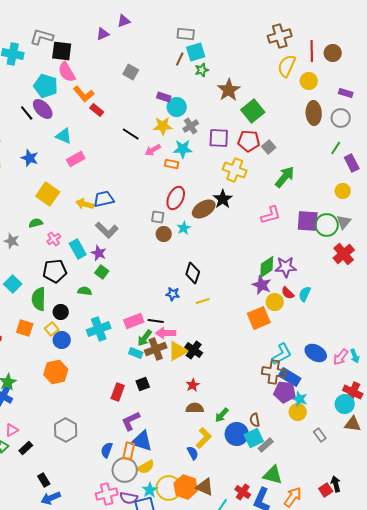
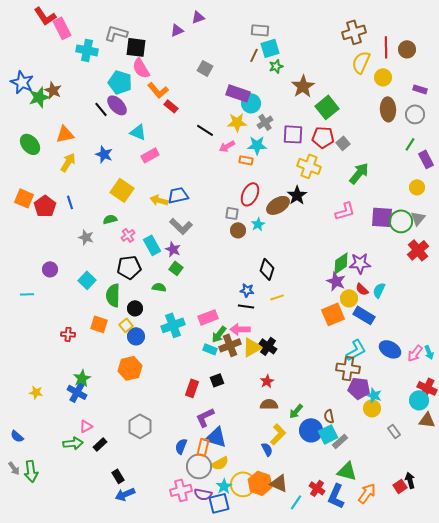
purple rectangle: (164, 97) -> (238, 93), size x1.6
black line: (156, 321) -> (246, 306), moved
blue rectangle: (290, 377) -> (364, 315), moved

